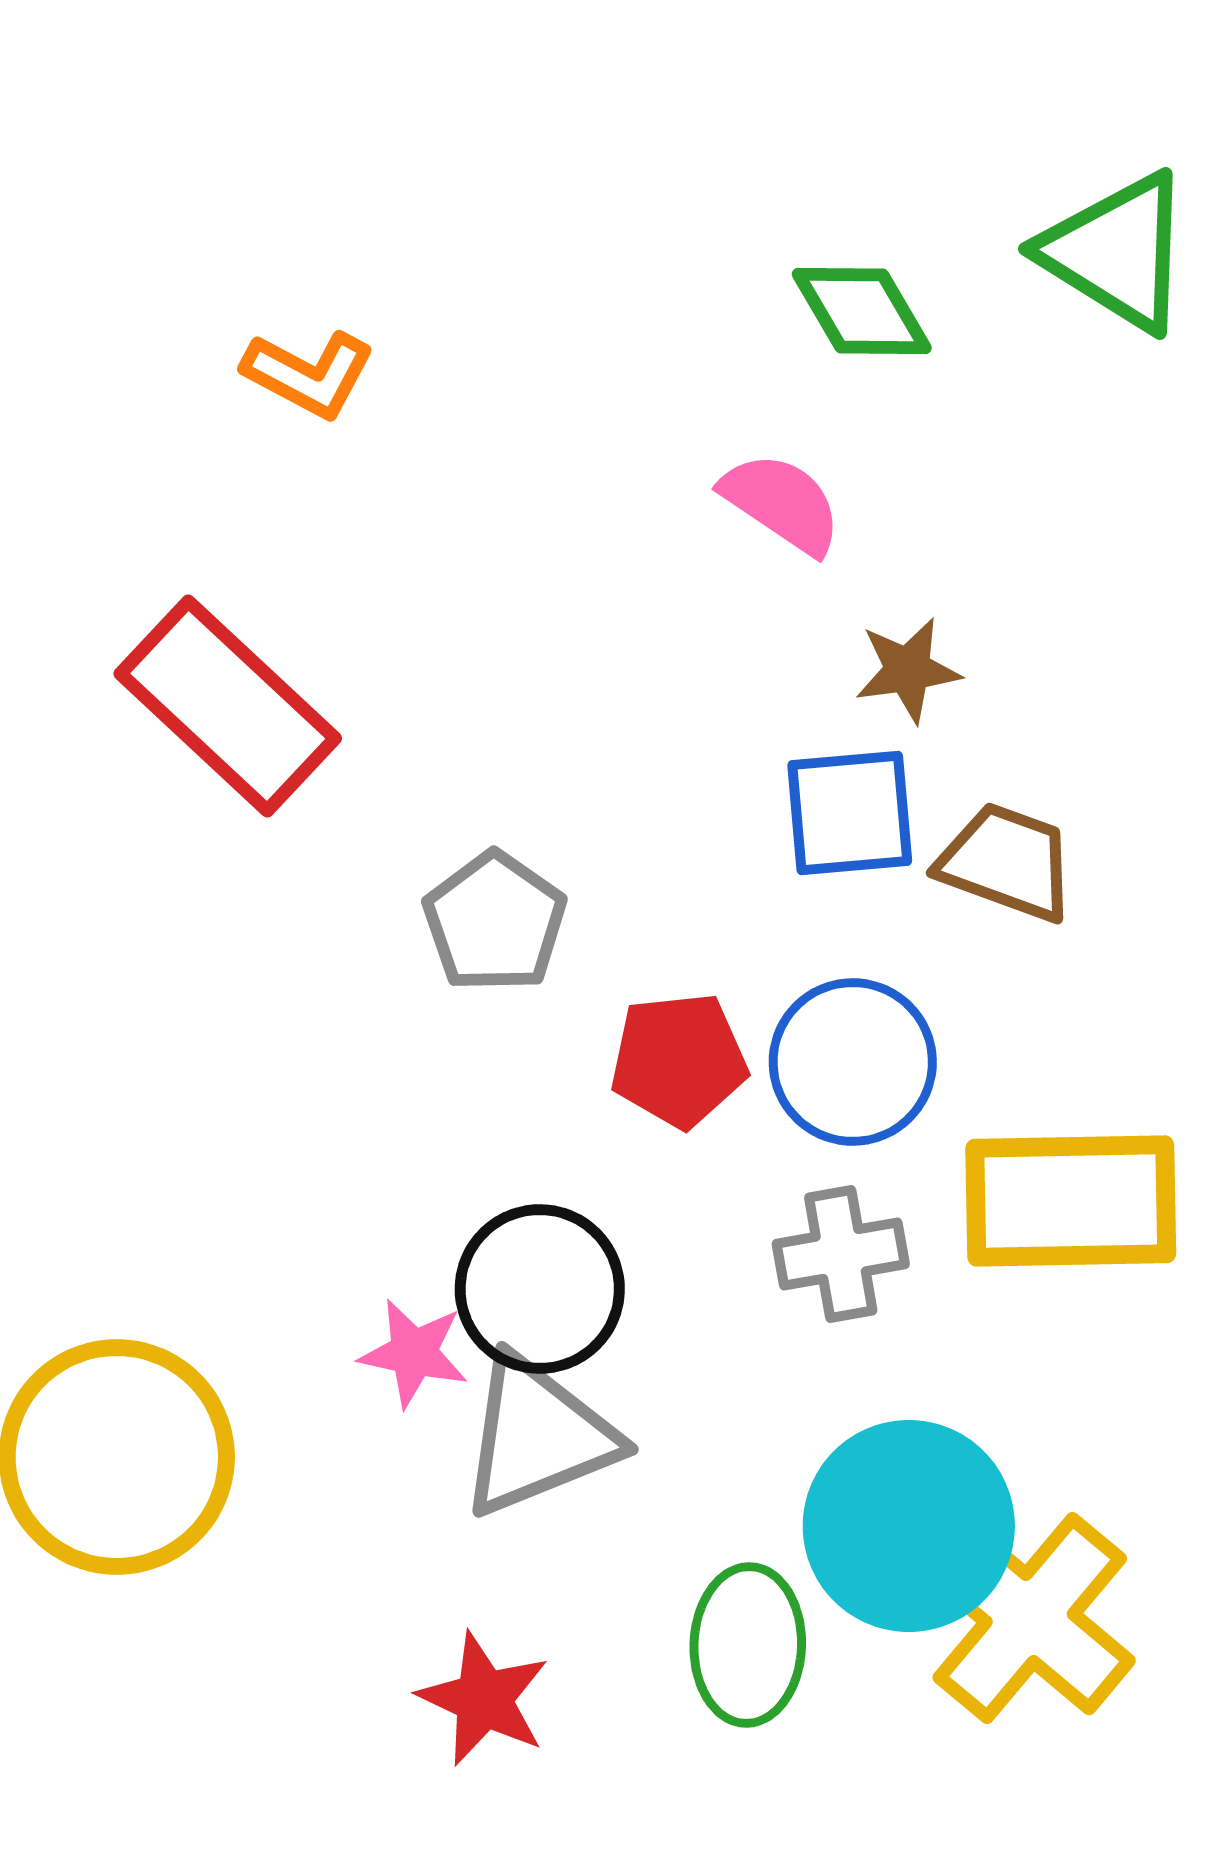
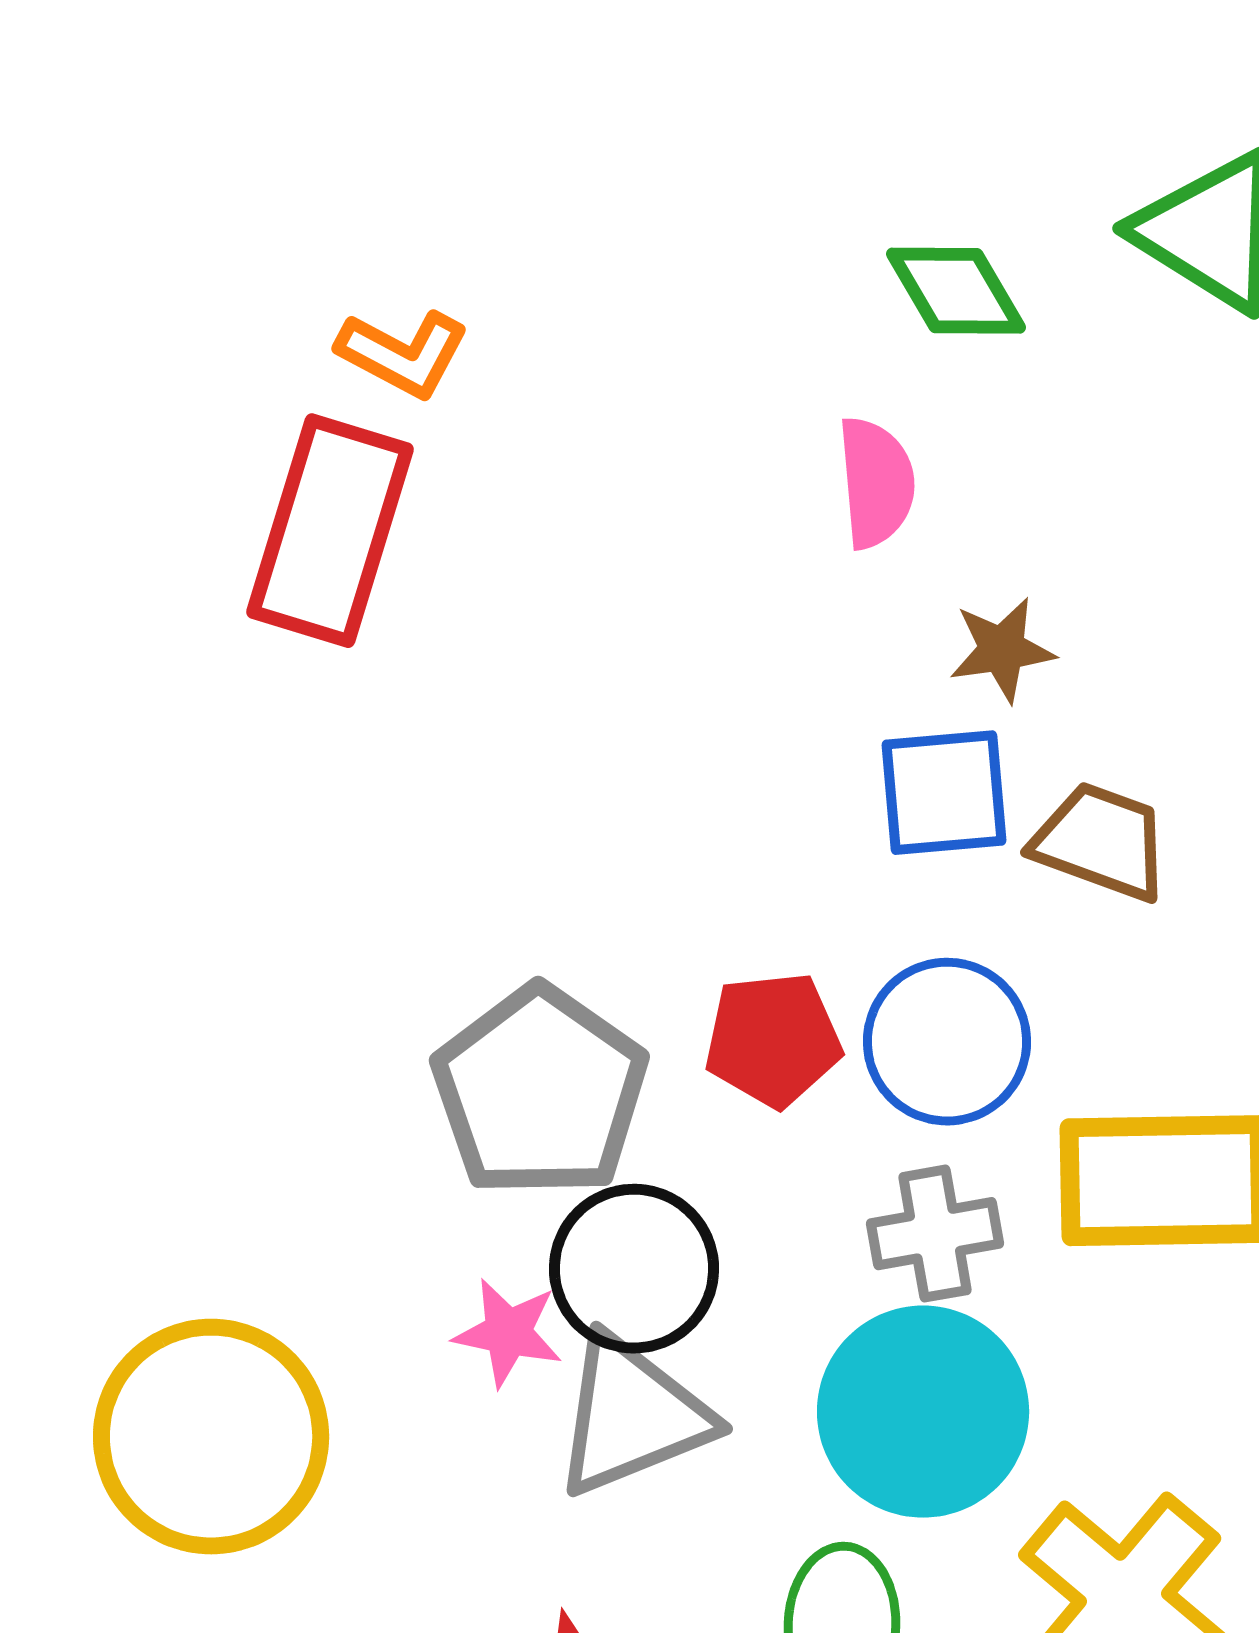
pink semicircle: (782, 503) -> (876, 483), turned 51
red rectangle: (228, 706) -> (330, 531), moved, turned 64
gray pentagon: (495, 922) -> (540, 1092), moved, size x1.5
cyan circle: (909, 1526) -> (923, 1412), moved

